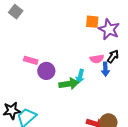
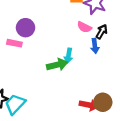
pink semicircle: (97, 59) -> (84, 27), moved, turned 40
purple circle: (46, 71) -> (26, 28), moved

